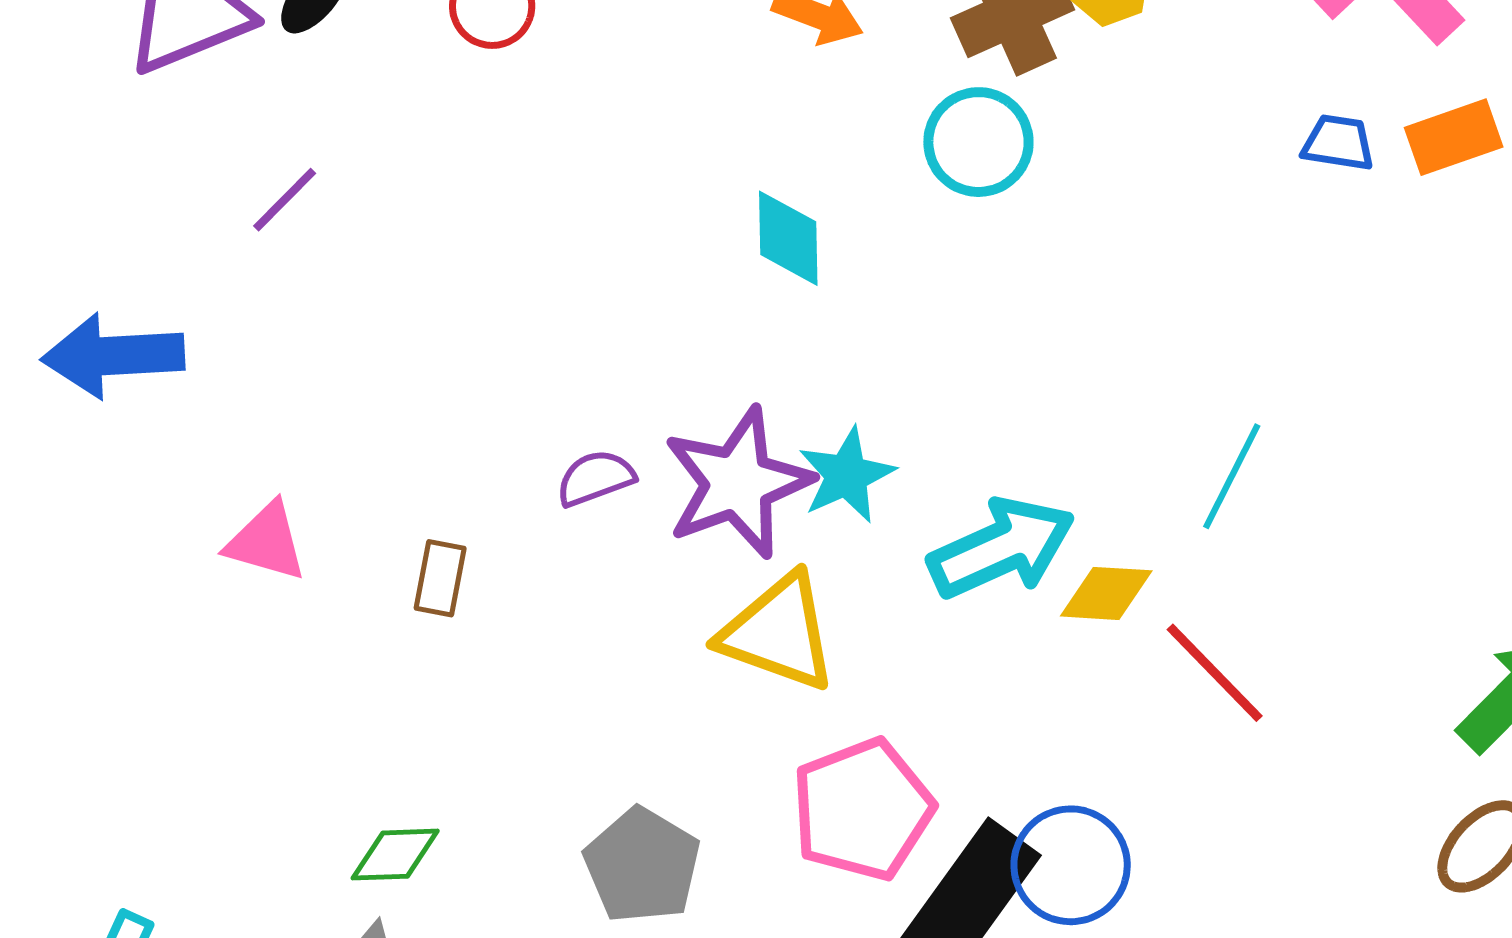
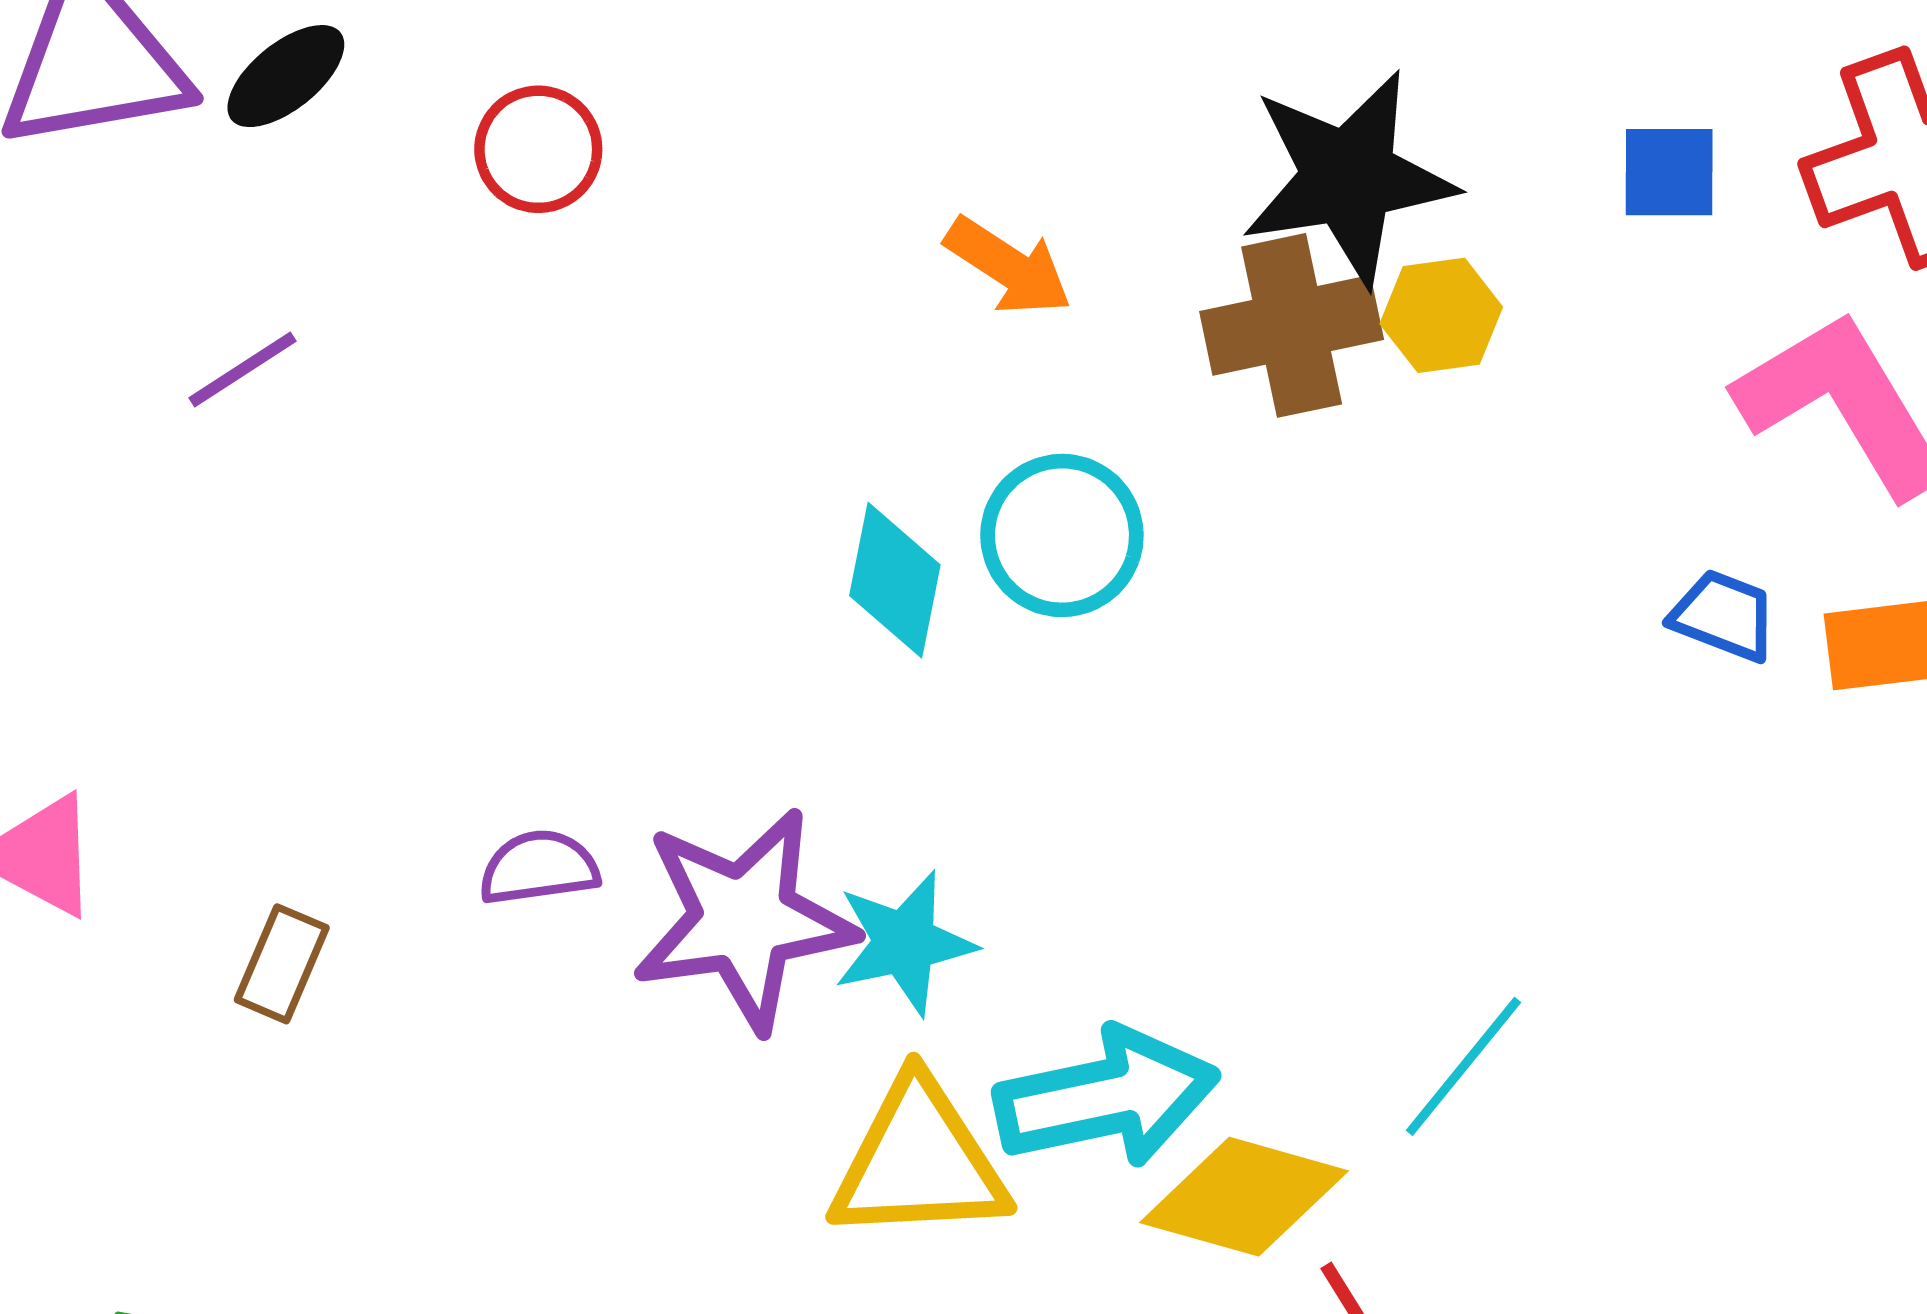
cyan circle: (978, 142) -> (1062, 535), moved
purple line: (285, 200) -> (242, 369), moved
yellow diamond: (1106, 593) -> (1244, 1197), size x1.4
yellow triangle: (778, 633) -> (919, 1161), moved, turned -35

